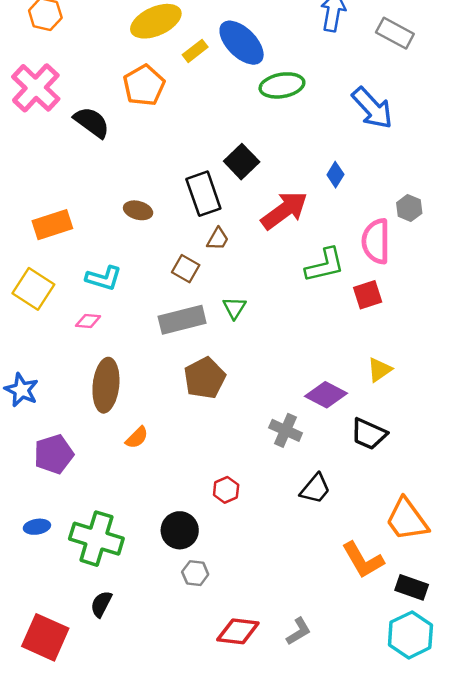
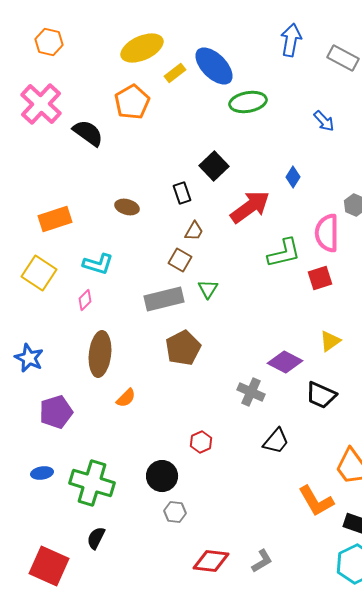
blue arrow: (372, 108) -> (324, 121), size x0.6
black rectangle: (203, 194) -> (182, 193), size x0.6
brown square: (186, 269) -> (180, 260), moved
pink diamond: (88, 321) -> (85, 300), turned -50

